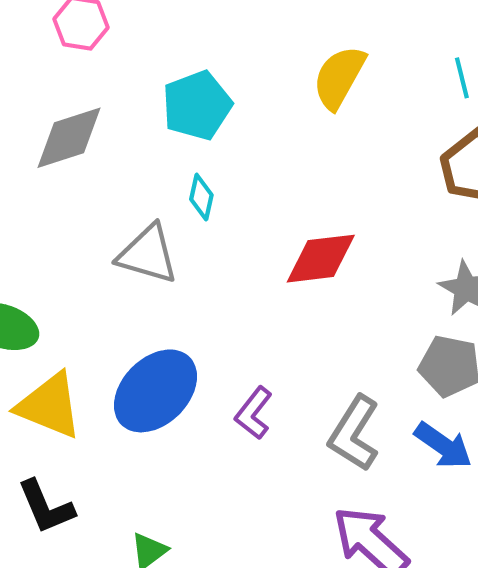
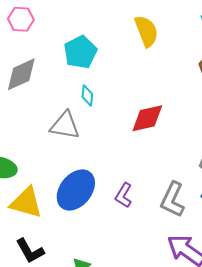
yellow semicircle: (339, 77) -> (146, 31), turned 136

